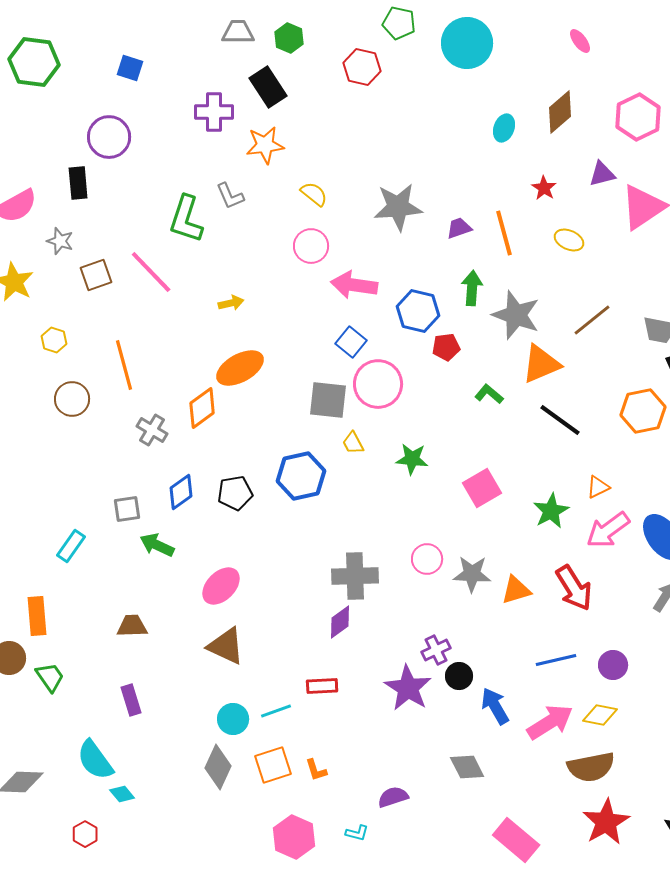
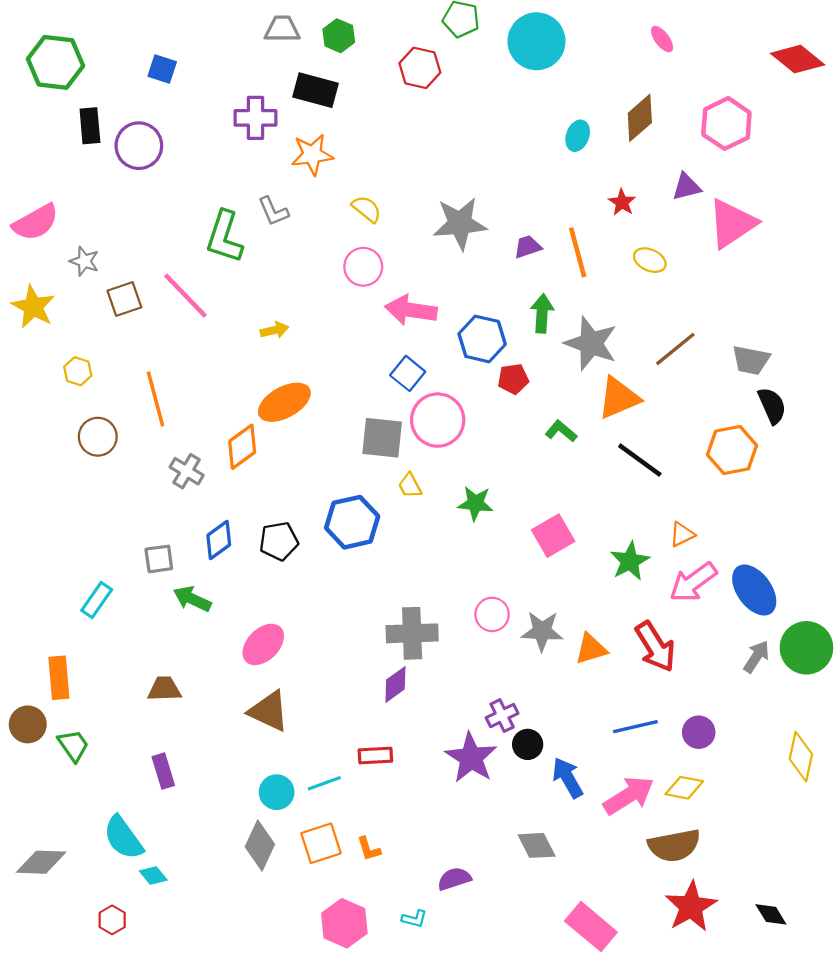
black rectangle: (268, 87) -> (315, 90), turned -42
black rectangle: (78, 183) -> (90, 126), moved

